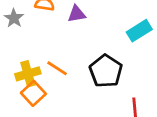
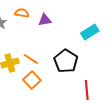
orange square: (33, 93) -> (32, 80), moved

